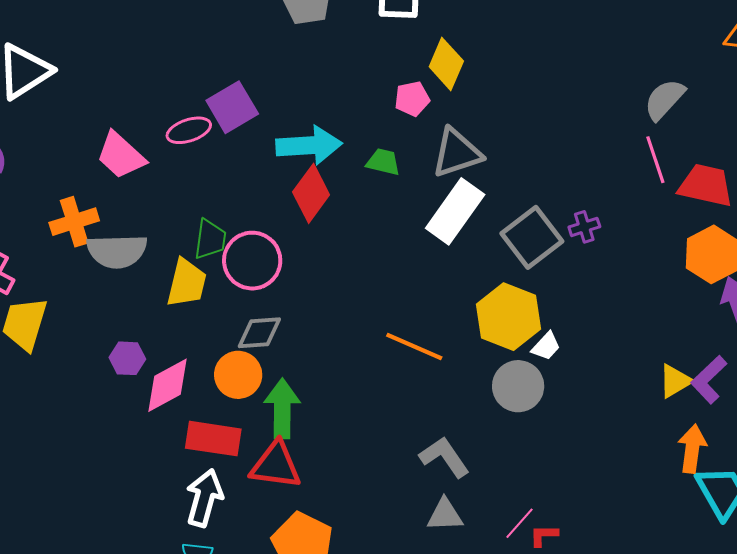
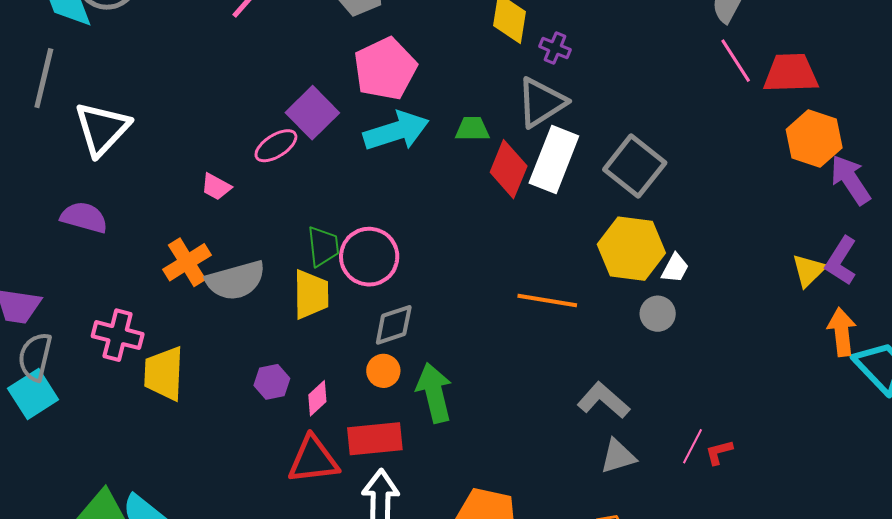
pink pentagon: (412, 99) -> (385, 69), moved, size x1.8
pink trapezoid: (121, 155) -> (216, 187), size x0.6
red diamond: (311, 193) -> (509, 169), moved
purple cross: (584, 227) -> (555, 48), moved, turned -36
orange circle: (238, 375) -> (383, 371), size x0.7
pink diamond: (167, 385) -> (317, 398), size x0.6
gray circle: (518, 386) -> (658, 314), size x0.7
red triangle: (276, 465) -> (313, 460), moved

